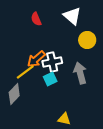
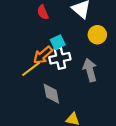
cyan square: (50, 79) -> (58, 42), moved
gray diamond: (14, 94) -> (51, 94), moved, turned -55

